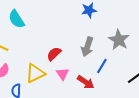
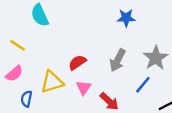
blue line: (102, 66) -> (143, 85), moved

